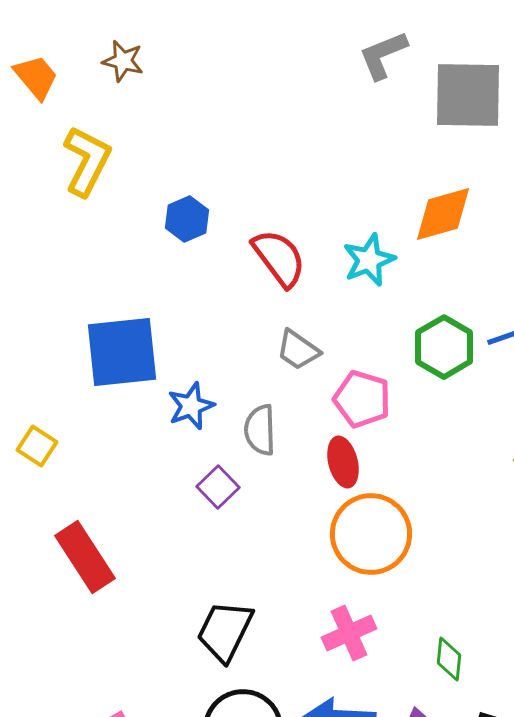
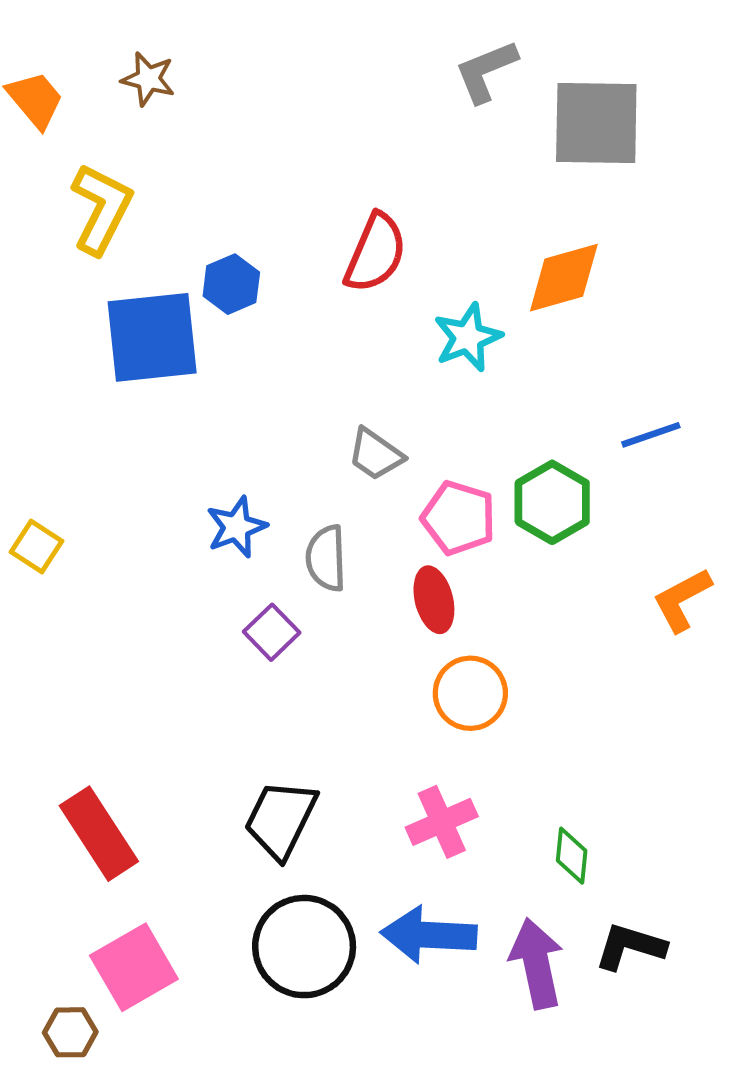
red semicircle: (279, 258) -> (376, 253), moved, turned 60
green hexagon: (444, 347) -> (552, 502), moved
blue square: (122, 352) -> (152, 337), moved
yellow square: (37, 446) -> (36, 546), moved
orange circle: (371, 534) -> (470, 693), size x0.7
red rectangle: (85, 557) -> (99, 834), moved

